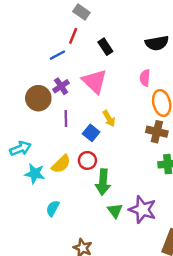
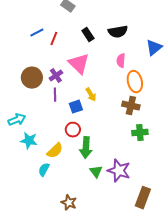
red line: (73, 36) -> (54, 39), moved
black semicircle: (157, 43) -> (118, 32), moved
blue line: (57, 55) -> (37, 33), moved
purple cross: (61, 86) -> (56, 76), moved
blue square: (91, 133) -> (76, 107), turned 32
yellow semicircle: (61, 164) -> (55, 151), moved

